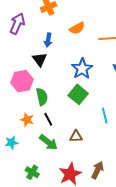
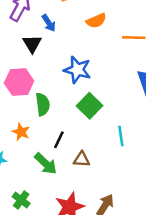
blue arrow: (48, 40) -> (49, 23), moved, turned -48
black triangle: (40, 59) -> (32, 44), moved
blue star: (82, 69) -> (77, 70), moved, turned -30
black line: (48, 119) -> (59, 140), moved, turned 48

